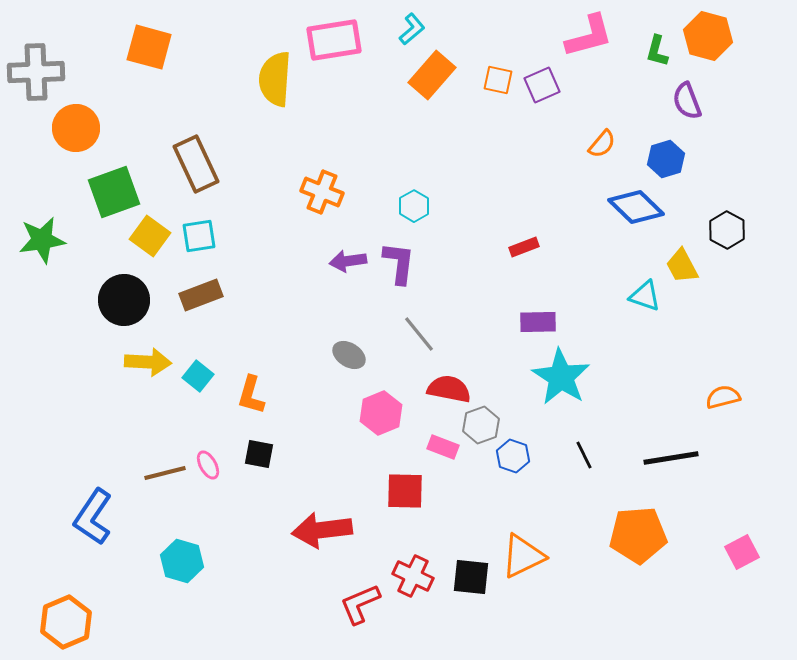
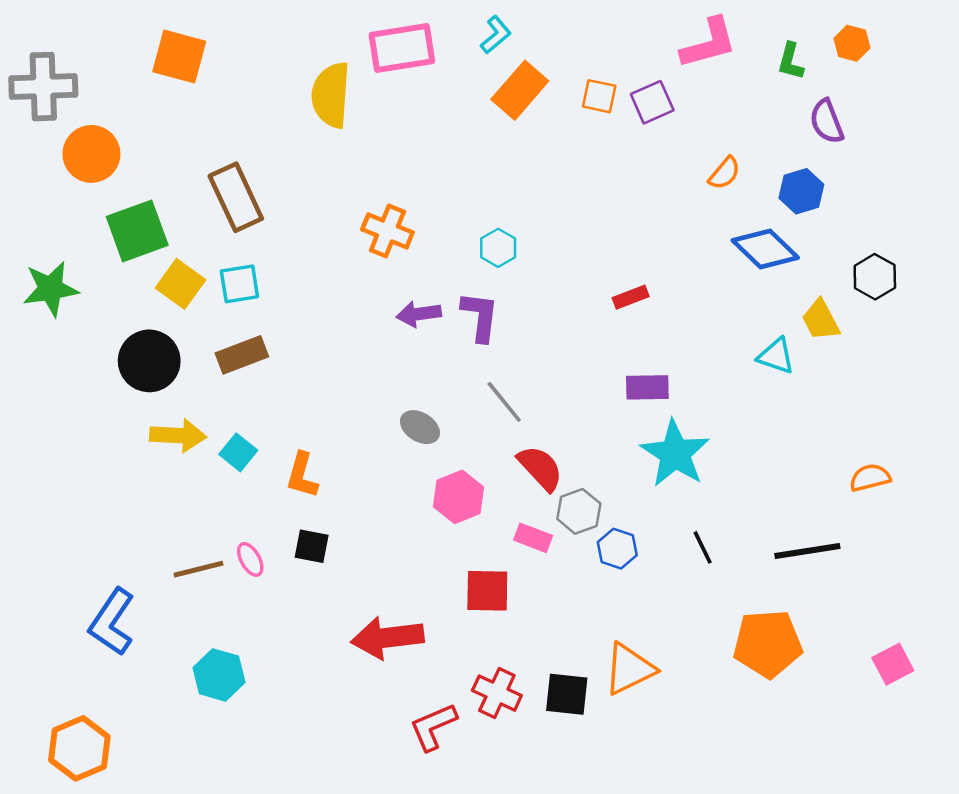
orange hexagon: (708, 36) -> (852, 43), size x0.6
red semicircle: (449, 389) -> (540, 468), turned 36

